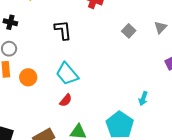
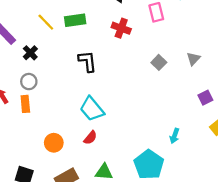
black cross: (10, 22) -> (30, 53), turned 32
orange circle: (28, 77) -> (54, 143), moved

